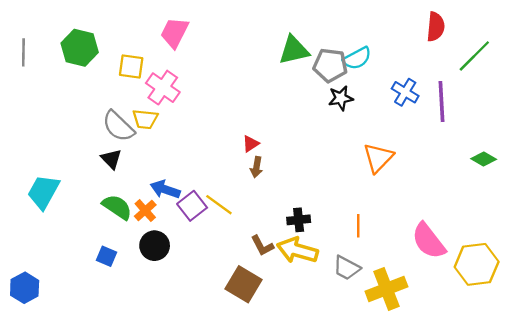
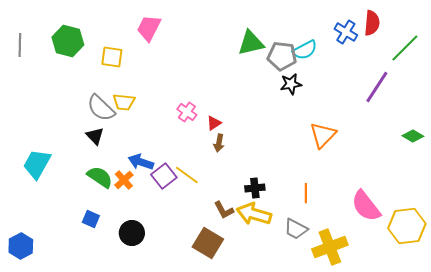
pink cross: (163, 88) -> (187, 112), moved, size x0.7
blue cross: (405, 92) -> (346, 32), moved
purple line: (441, 102) -> (377, 87), turned 36
black circle: (155, 246) -> (132, 233), moved

